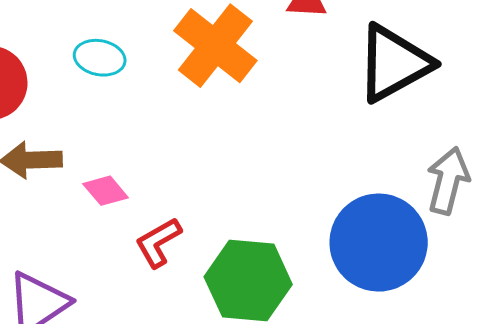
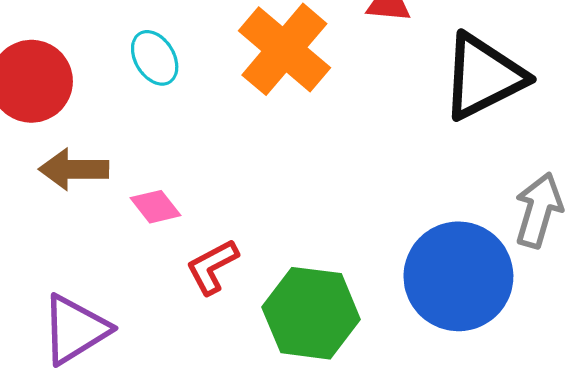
cyan ellipse: (100, 58) -> (155, 58), turned 45

